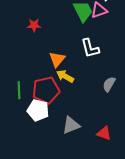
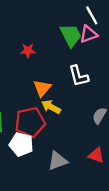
red star: (34, 25) -> (28, 51), moved
red triangle: (104, 133) -> (96, 155), moved

